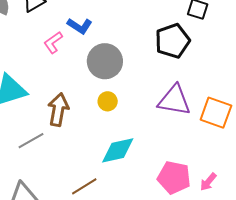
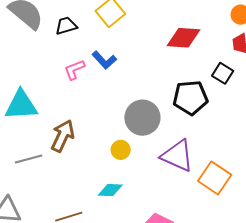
gray circle: (105, 61) -> (142, 118), moved
yellow circle: (108, 101) -> (121, 150), moved
cyan diamond: (118, 150) -> (110, 190), size x0.7

